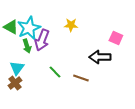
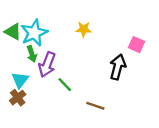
purple arrow: (42, 40) -> (47, 65), moved
black arrow: (100, 57) -> (118, 67), turned 105
brown line: (81, 78) -> (95, 106), moved

